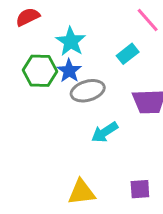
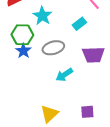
blue star: (69, 71) -> (23, 51), moved
yellow triangle: (82, 192) -> (49, 114), turned -36

